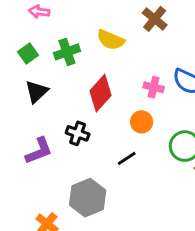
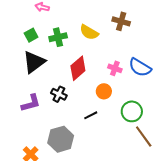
brown cross: (155, 19) -> (121, 21), turned -30
black triangle: (37, 92) -> (34, 62), size x1.4

